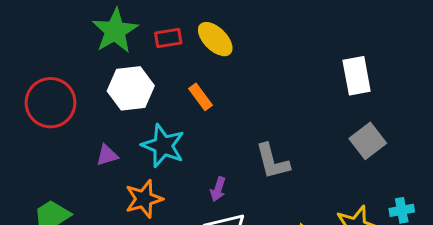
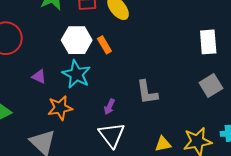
white hexagon: (131, 88) -> (77, 40), moved
purple triangle: (107, 155) -> (39, 77), turned 35

